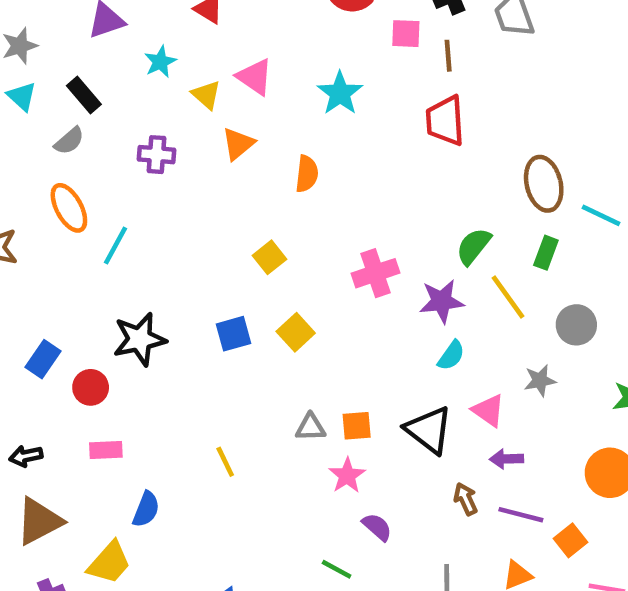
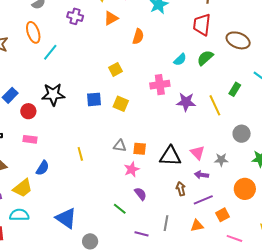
brown ellipse: (544, 184) -> (238, 40), moved, turned -65
green semicircle: (474, 246) -> (205, 58), moved
gray circle: (576, 325) -> (242, 134), moved
yellow square: (296, 332) -> (121, 104), turned -35
cyan semicircle: (451, 355) -> (180, 60), moved
gray star: (540, 381) -> (221, 160), moved
black triangle: (429, 430) -> (170, 156), turned -45
purple line: (521, 515) -> (203, 200), turned -48

